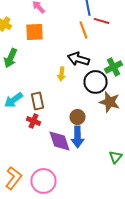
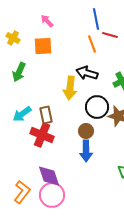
yellow arrow: (62, 74) -> (70, 88), size x1.6
black circle: (96, 82) -> (97, 107), moved
red cross: (34, 121) -> (42, 135), size x1.6
purple diamond: (60, 141) -> (49, 176), moved

